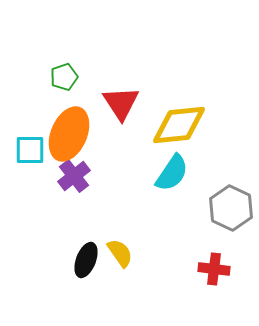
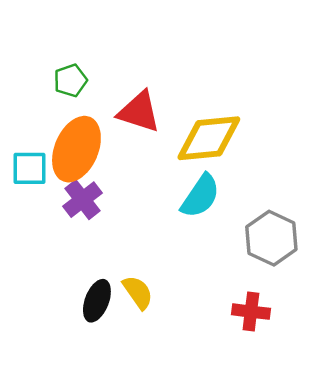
red triangle: (121, 103) -> (139, 112), turned -39

